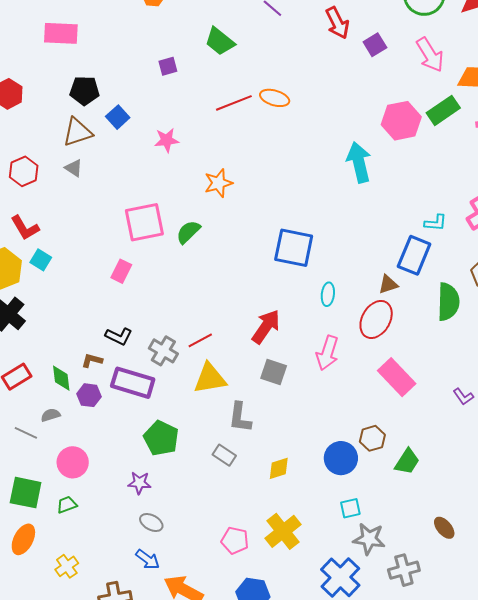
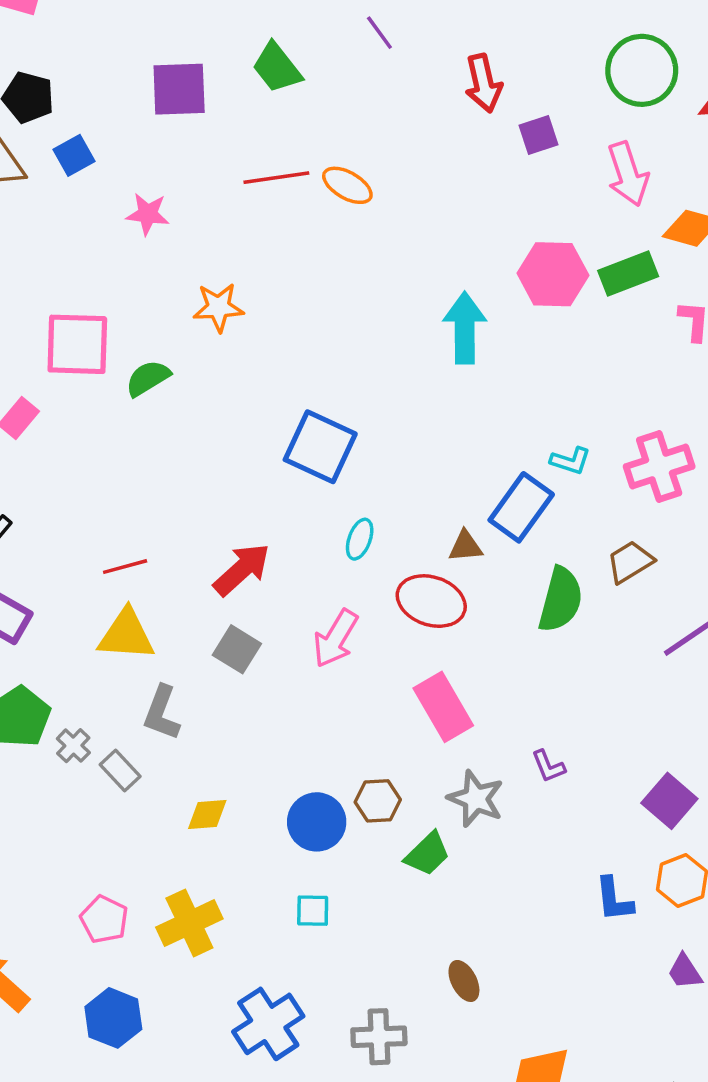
purple square: (168, 66) -> (179, 89), size x1.8
red ellipse: (376, 319) -> (431, 601), turned 66
gray cross: (163, 351) -> (73, 746), moved, size x0.7
gray star: (369, 539) -> (476, 799), moved

